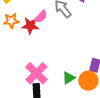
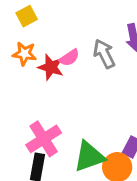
green triangle: (69, 78) -> (89, 157), size x1.6

